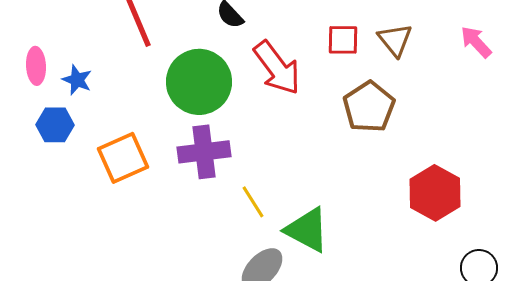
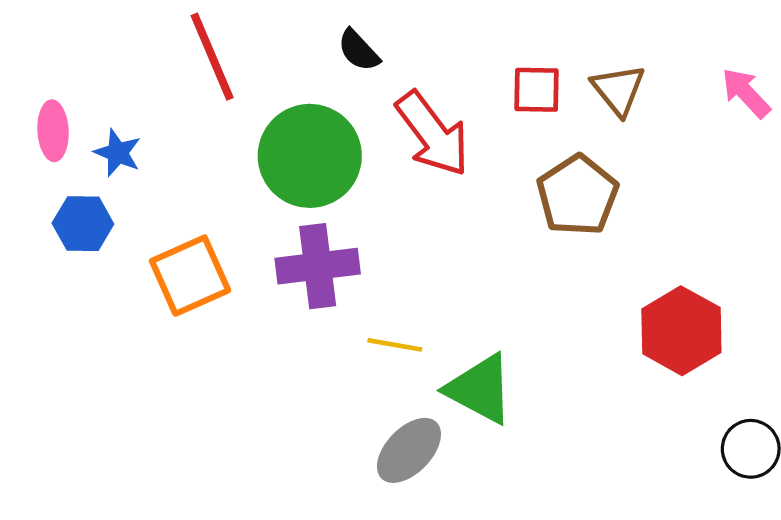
yellow line: (253, 202) -> (395, 345), turned -48

